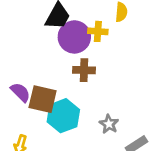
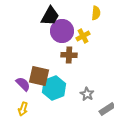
yellow cross: (98, 31) -> (83, 36), moved, turned -32
purple semicircle: (20, 92) -> (23, 84), moved

